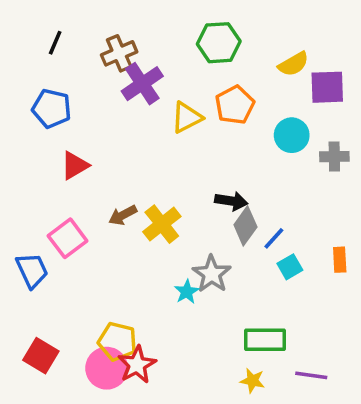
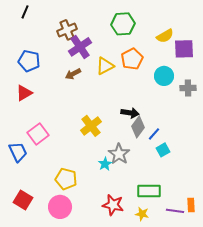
black line: (55, 43) -> (25, 12), moved
red triangle: (75, 165) -> (24, 93), moved
brown arrow: (123, 215) -> (73, 74), moved
orange rectangle: (340, 260) -> (191, 205), moved
yellow pentagon: (117, 341) -> (66, 179), moved
red star: (137, 365) -> (113, 205), moved, turned -30

